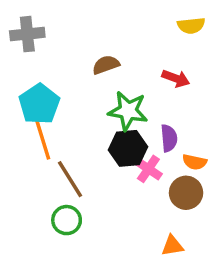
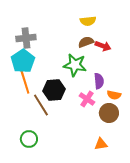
yellow semicircle: (191, 26) -> (88, 21), moved
gray cross: (27, 34) -> (26, 38), moved
brown semicircle: (106, 65) -> (86, 42), moved
black hexagon: (128, 148) -> (54, 90), moved
green circle: (67, 220) -> (29, 139), moved

